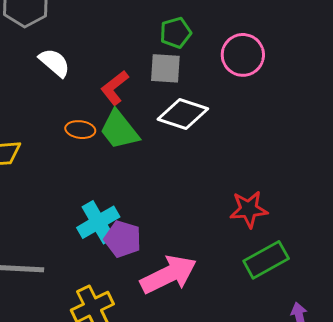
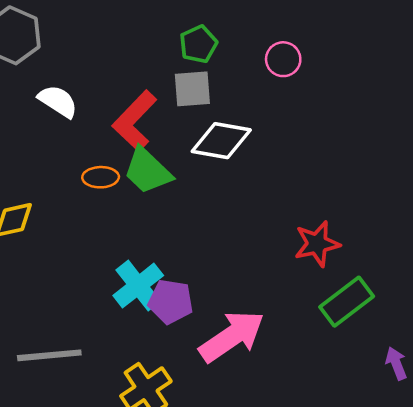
pink circle: (243, 55) -> (283, 59), size x0.7
red L-shape: (115, 88) -> (135, 121), size x1.4

